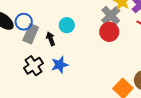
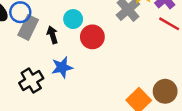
red circle: (109, 32) -> (92, 37), moved
black cross: (33, 66) -> (31, 81), moved

